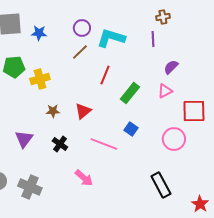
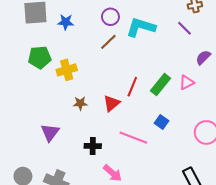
purple line: (153, 39) -> (184, 28), turned -42
red line: (105, 75) -> (132, 87), moved
pink triangle: (165, 91) -> (187, 82), moved
black cross: (60, 144) -> (93, 146), moved, turned -35

